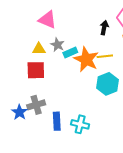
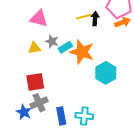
yellow line: (105, 56) -> (84, 17), moved
red square: (36, 70) -> (35, 82), moved

